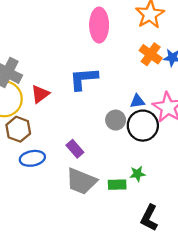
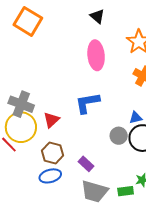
brown hexagon: (18, 129) -> (53, 153), moved

